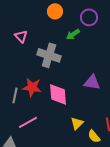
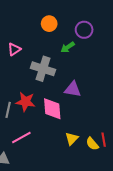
pink triangle: (21, 36) -> (14, 49), turned 40
purple triangle: (92, 82) -> (73, 89), moved
yellow semicircle: (94, 136) -> (92, 144), moved

